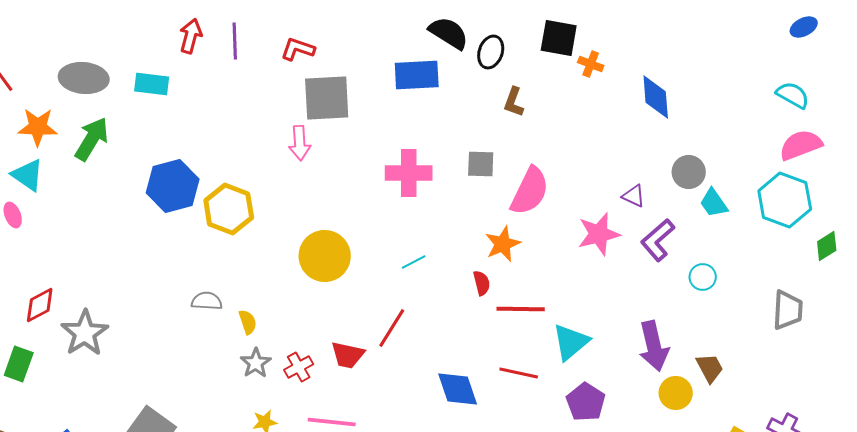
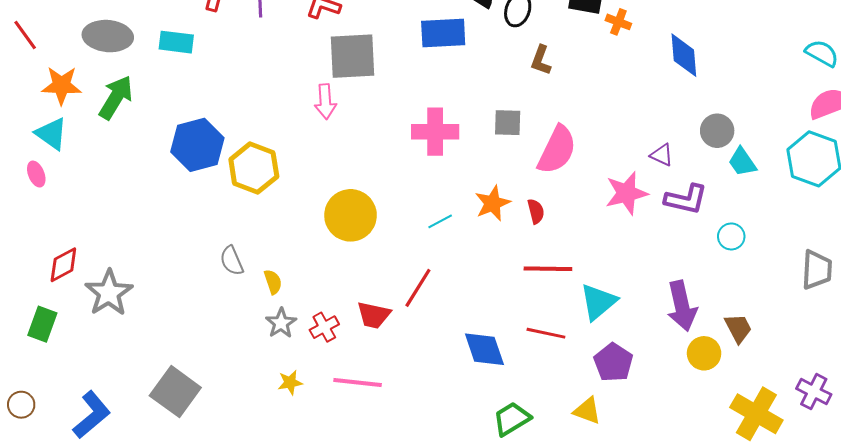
purple L-shape: (658, 240) -> (686, 199), turned -126
orange star: (503, 244) -> (493, 203), moved
red semicircle: (482, 283) -> (536, 211), moved
gray semicircle: (207, 301) -> (232, 261), turned -116

